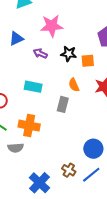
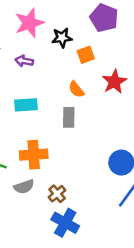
black star: (69, 54) -> (62, 38), moved
brown cross: (69, 170) -> (57, 194), moved, turned 32

